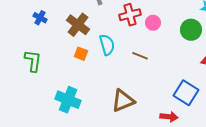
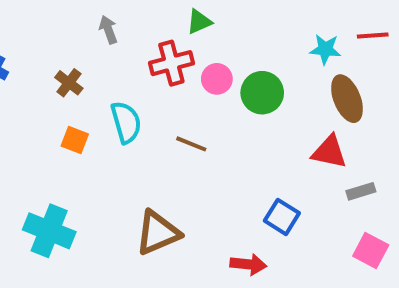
brown cross: (78, 25) -> (69, 83), size x0.6
green circle: (191, 30) -> (262, 93), moved
blue square: (186, 93) -> (282, 217), size x0.7

